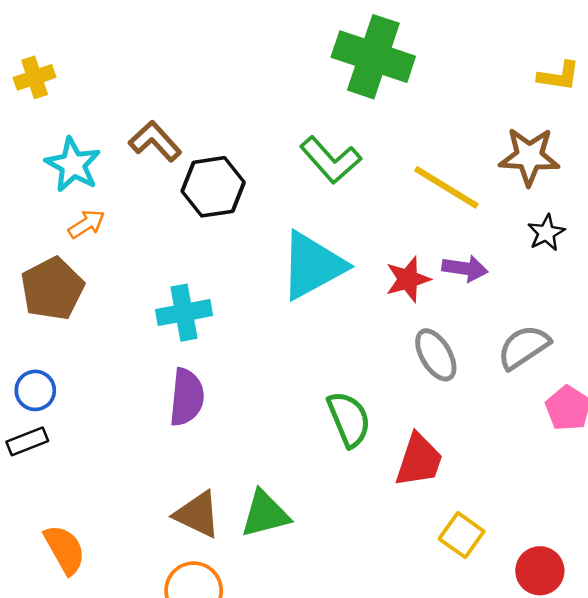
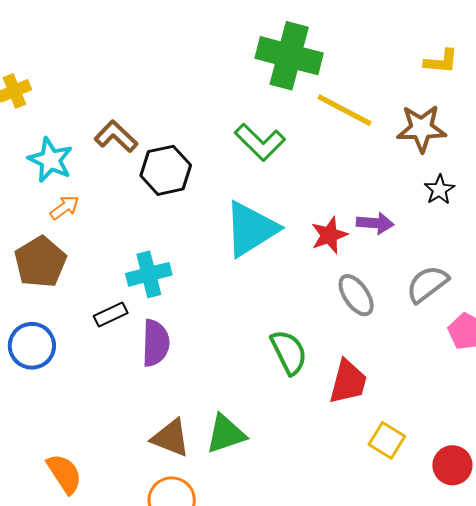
yellow line: (446, 187) -> (344, 110), moved
blue circle: (35, 390) -> (32, 346), size x1.4
black rectangle: (27, 441) -> (111, 315), moved

